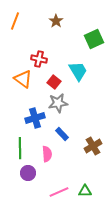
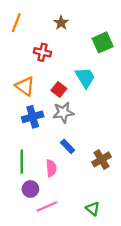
red cross: (39, 59) -> (42, 52), moved
blue cross: (35, 118) -> (33, 117), moved
green triangle: (85, 191) -> (93, 209), turned 40
pink line: (59, 192) -> (47, 206), moved

